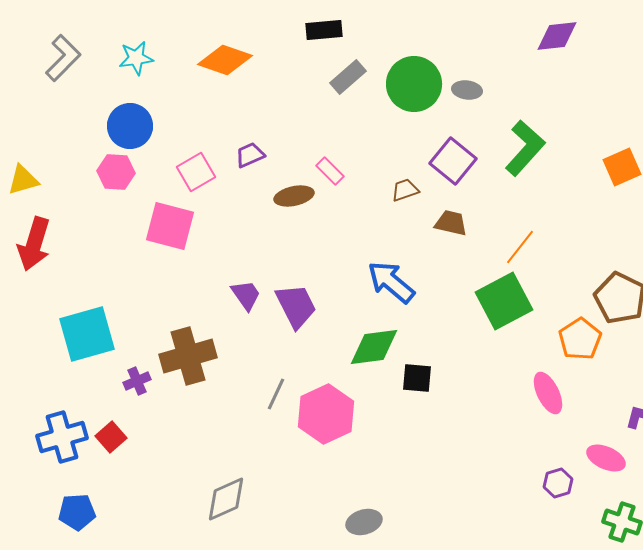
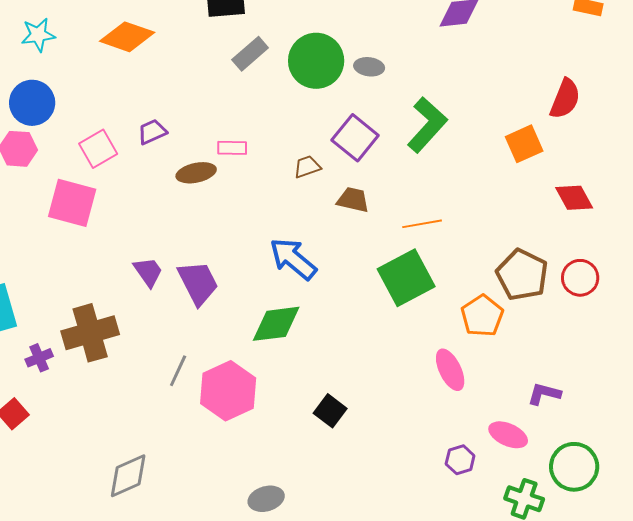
pink rectangle: (330, 171) -> (232, 148), turned -44
orange line: (520, 247) -> (422, 224), turned 42
black square: (417, 378) -> (330, 411), moved, turned 32

